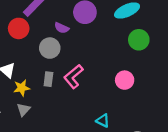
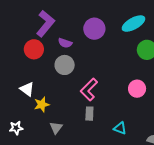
purple semicircle: (62, 28) -> (65, 43), moved
gray rectangle: (48, 79) -> (89, 114), moved
gray triangle: (24, 110) -> (56, 128), moved

